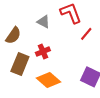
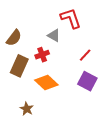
gray triangle: (43, 22) -> (54, 35), moved
red line: (86, 34) -> (85, 55), moved

